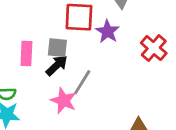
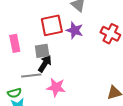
pink rectangle: (26, 54) -> (15, 43), moved
gray line: (82, 82) -> (31, 76), moved, turned 66

